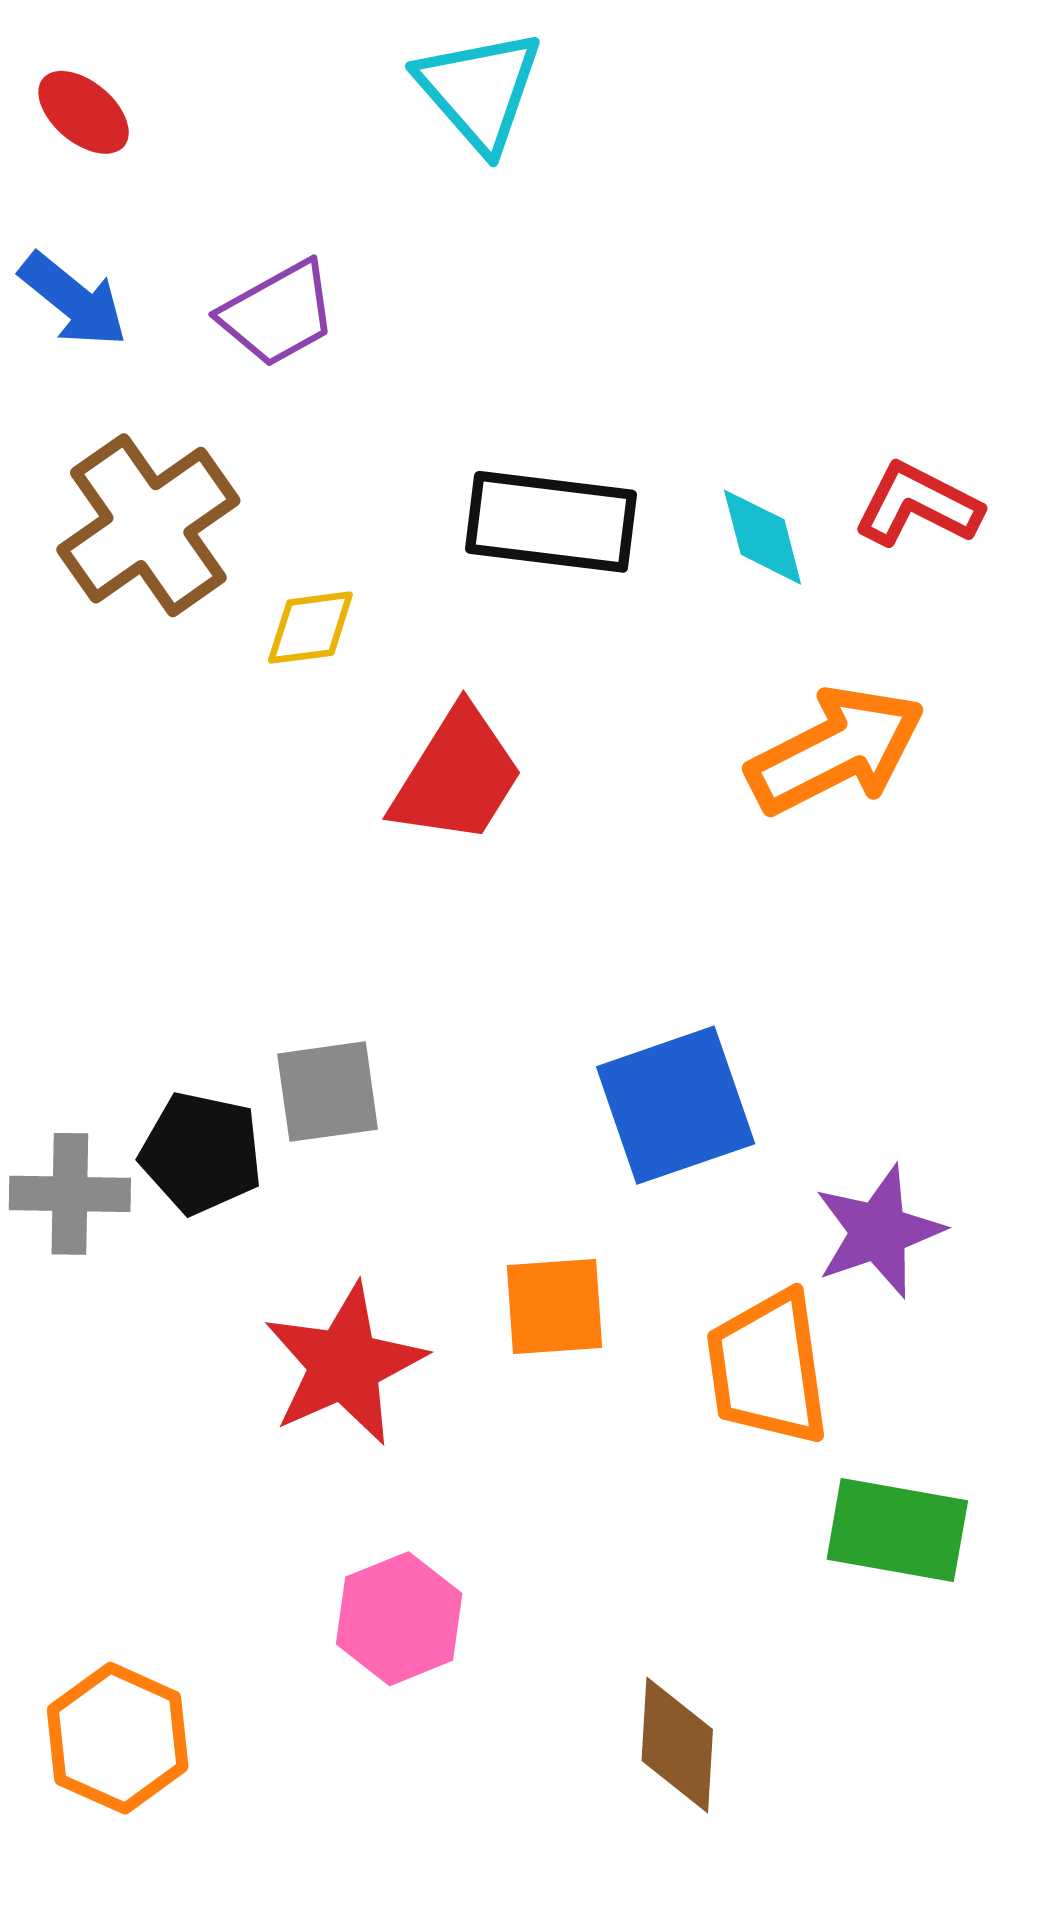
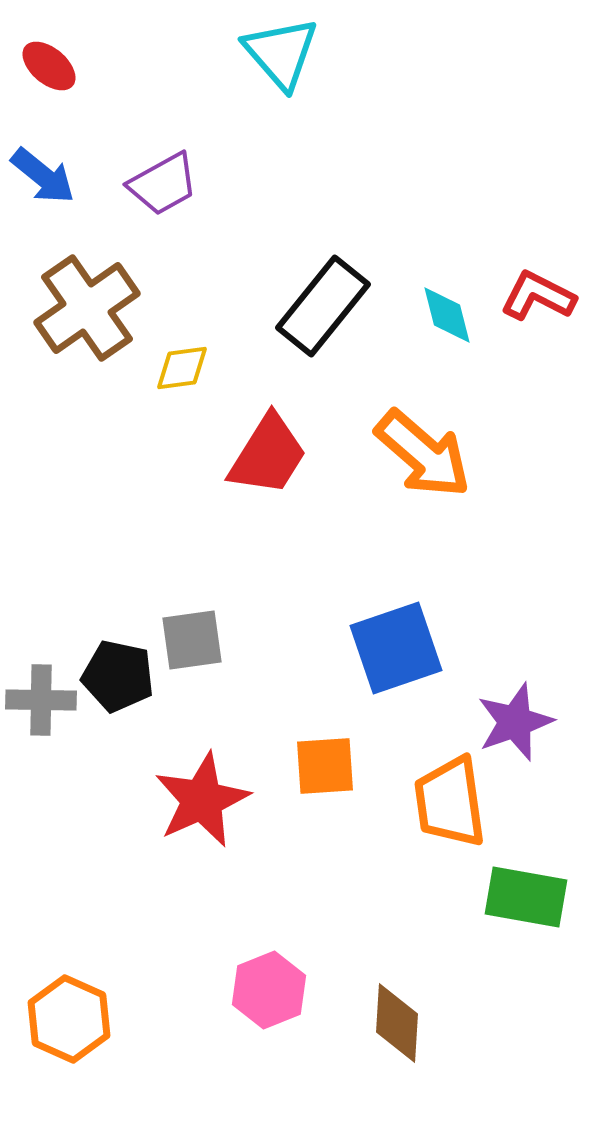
black rectangle: (551, 522) -> (323, 306), turned -58
orange arrow: (836, 750) -> (423, 454), moved, turned 68
pink hexagon: (399, 1619) -> (269, 990), moved

